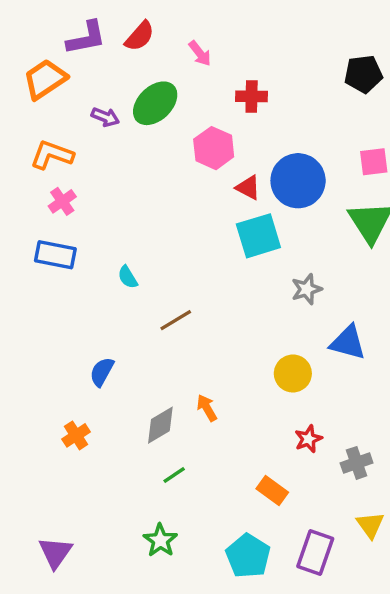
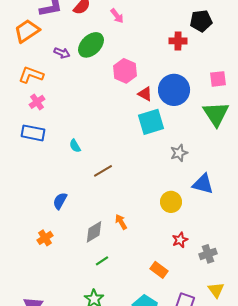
black pentagon: (363, 74) -> (201, 21), moved
red cross: (252, 96) -> (178, 41), moved

